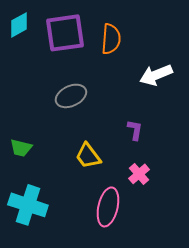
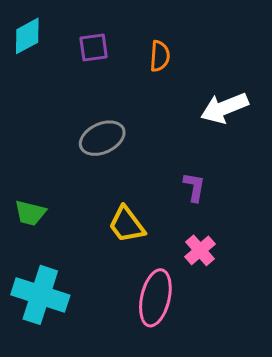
purple square: (65, 33) -> (94, 47), size x0.5
orange semicircle: (111, 39) -> (160, 56), size x0.7

